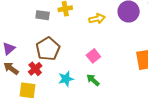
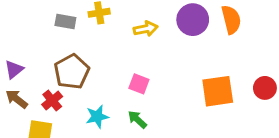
pink square: (93, 56) -> (139, 84), turned -32

